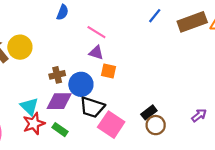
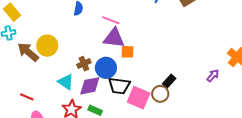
purple triangle: (96, 53) -> (114, 38), size x1.6
cyan triangle: (29, 106) -> (66, 82), moved
brown circle: (156, 125) -> (160, 94), moved

